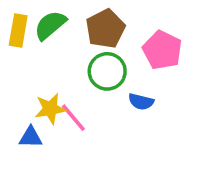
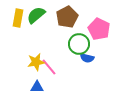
green circle: (107, 71) -> (79, 44), moved
blue triangle: (31, 137) -> (37, 87), moved

